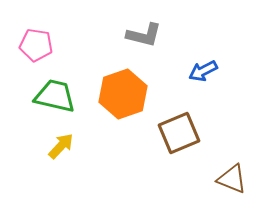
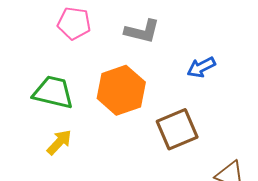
pink pentagon: (36, 45) -> (74, 23), moved

